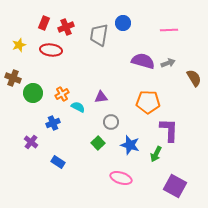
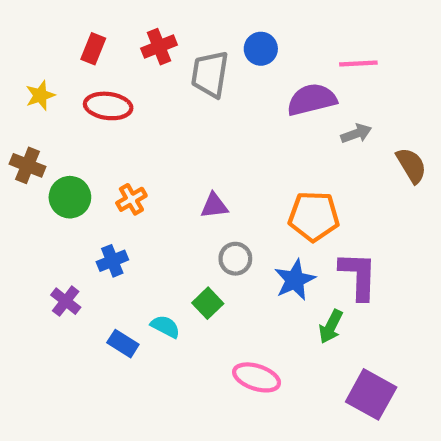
red cross: (66, 27) -> (159, 47), moved
purple semicircle: (143, 61) -> (312, 100), moved, turned -30
cyan semicircle: (78, 107) -> (165, 327), moved
blue star: (130, 145) -> (295, 280), moved, turned 30

